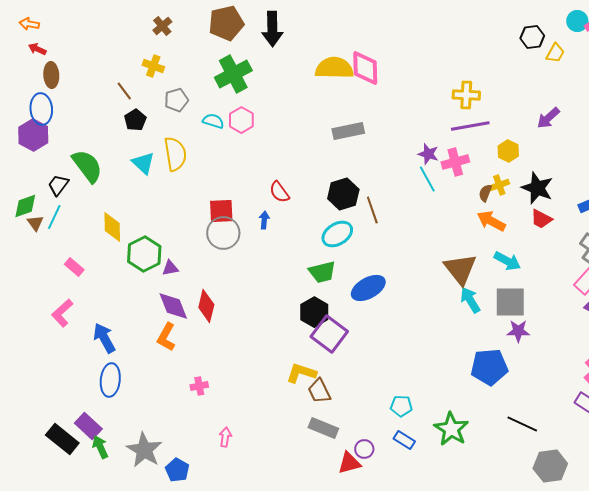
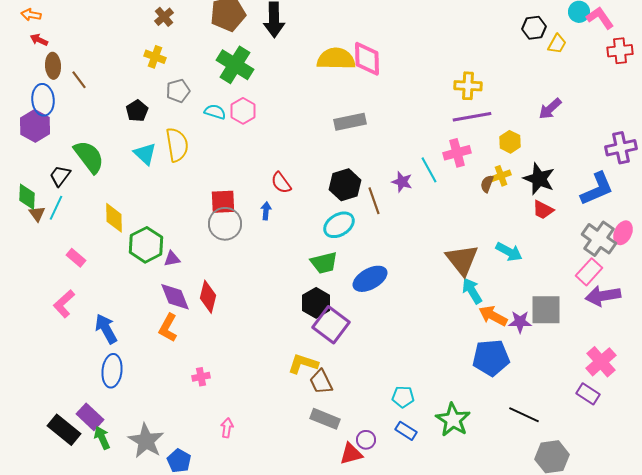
green cross: (233, 74) -> (235, 65), turned -30
brown line: (124, 91) -> (79, 80), moved
purple star: (428, 154) -> (402, 182), moved
green diamond: (25, 206) -> (27, 197), turned -68
orange arrow: (491, 221) -> (493, 316), moved
gray square: (510, 302) -> (546, 310), moved

